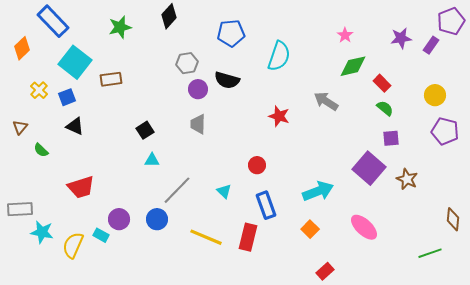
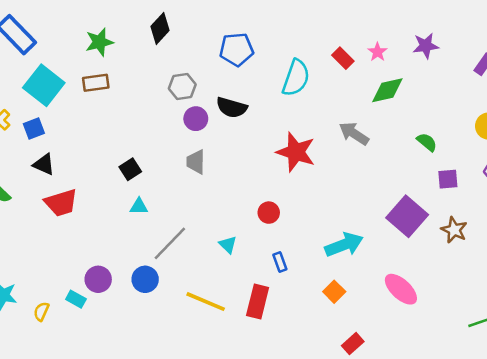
purple star: (401, 38) -> (426, 46), moved
brown rectangle: (111, 79) -> (96, 83), moved
red rectangle: (382, 83) -> (343, 58), moved
red star: (279, 116) -> (296, 152), size x1.5
purple square: (391, 138) -> (448, 179), moved
red trapezoid: (81, 187) -> (61, 203), moved
blue rectangle: (266, 205) -> (280, 262), size x0.6
yellow semicircle: (73, 245) -> (41, 311), size x0.6

